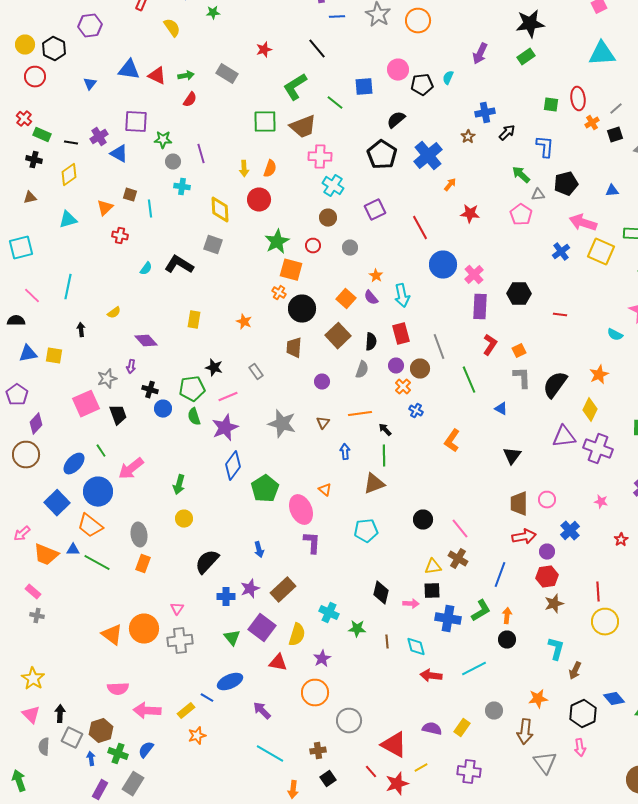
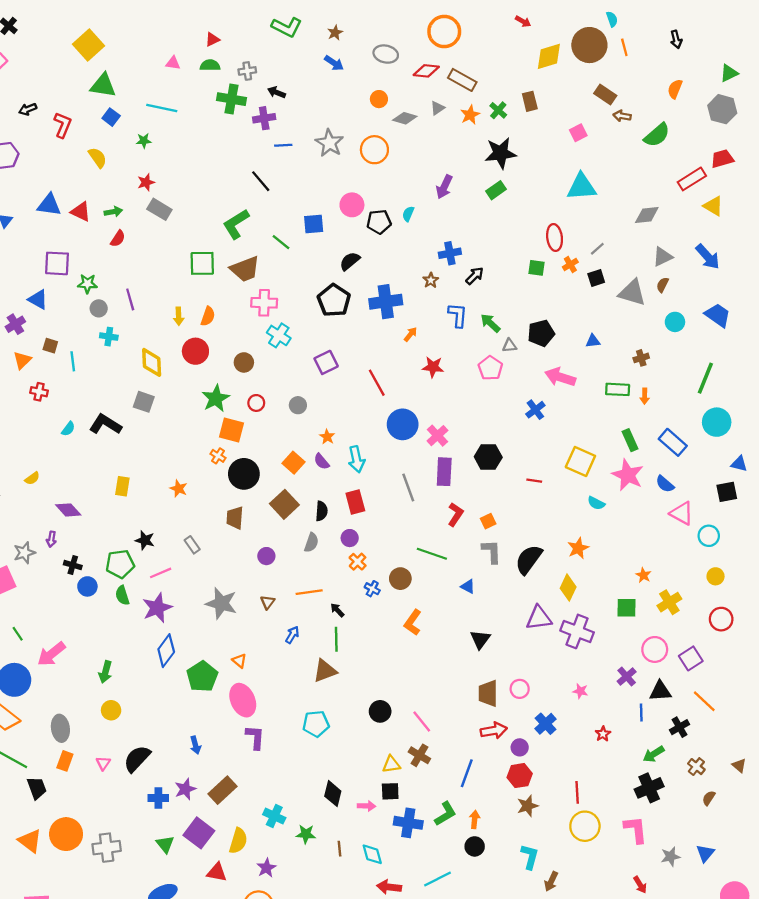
red star: (264, 50) -> (146, 182), moved
green square: (551, 105) -> (537, 268), moved
purple cross: (99, 137) -> (15, 324), moved
blue L-shape: (545, 147) -> (458, 315), moved
blue cross: (428, 156) -> (386, 302), turned 32
brown circle: (328, 218) -> (244, 362), moved
yellow square: (601, 252) -> (580, 461), moved
gray line: (439, 347) -> (408, 487), moved
brown circle: (420, 369) -> (400, 579), moved
green line: (469, 380) -> (432, 554), turned -48
black trapezoid: (118, 415) -> (37, 788), moved
blue arrow: (345, 452) -> (292, 635), turned 35
orange triangle: (325, 490) -> (239, 661), moved
pink triangle: (177, 609) -> (103, 763), moved

